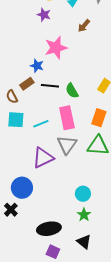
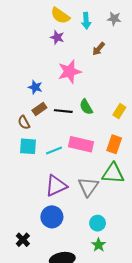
blue star: (37, 66) -> (35, 87), moved
green semicircle: (72, 91) -> (86, 107), moved
pink rectangle: (67, 118) -> (81, 144), turned -65
gray triangle: (67, 145) -> (88, 187), moved
blue circle: (22, 188) -> (52, 217), moved

